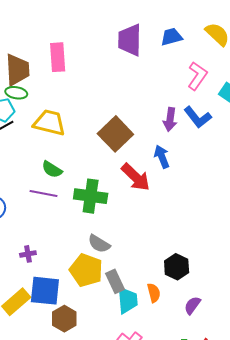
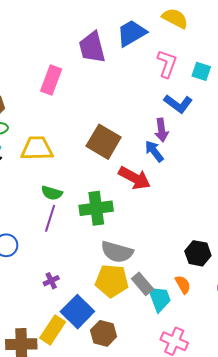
blue trapezoid: (172, 37) -> (132, 33), size x1.4
pink rectangle: (58, 57) -> (51, 80), moved, turned 40
purple arrow: (170, 119) -> (162, 130), moved
purple line: (43, 194) -> (50, 218), turned -68
gray semicircle: (99, 244) -> (117, 252), size x1.4
blue square: (45, 291) -> (77, 312), turned -36

